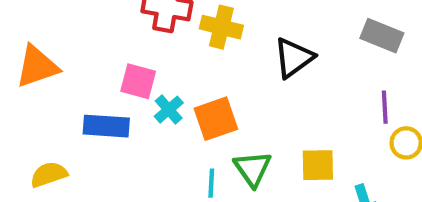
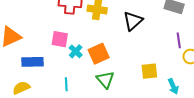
blue rectangle: (106, 126) -> (33, 62), moved
green triangle: (253, 169) -> (105, 80), moved
cyan line: (211, 183) -> (66, 84), moved

